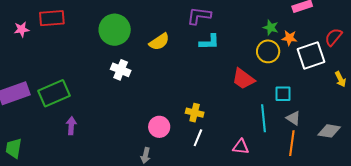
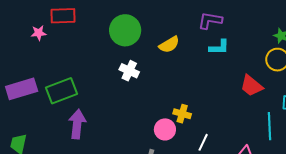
pink star: (22, 29) -> (39, 33), moved
yellow cross: (195, 113) -> (182, 114), moved
purple arrow: (71, 126) -> (77, 124), size x1.6

